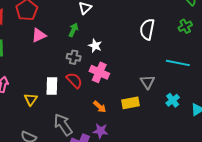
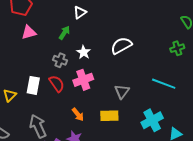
white semicircle: (147, 29) -> (121, 46), moved, turned 40
pink cross: (99, 72) -> (83, 80), turned 36
gray triangle: (147, 82) -> (122, 91), moved
cyan cross: (173, 100) -> (152, 120), size x1.5

